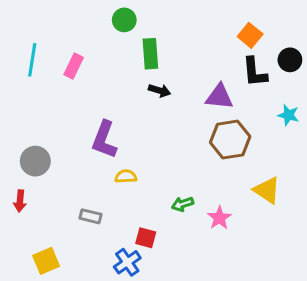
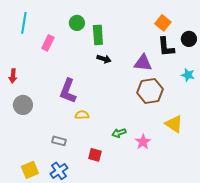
green circle: (124, 20) -> (77, 23), moved
cyan line: (32, 60) -> (24, 23), moved
red arrow: (20, 201) -> (13, 76), moved
blue cross: (127, 262) -> (59, 171), moved

